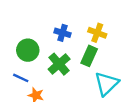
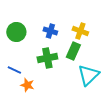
green circle: (28, 50) -> (16, 32), moved
green cross: (59, 64) -> (47, 58), turned 30

